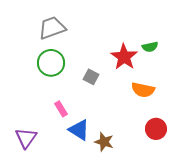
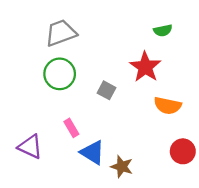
green semicircle: (150, 47) -> (163, 31), moved
purple triangle: (26, 138) -> (30, 147), moved, turned -40

